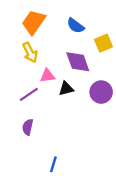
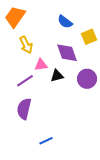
orange trapezoid: (34, 22) -> (15, 17), moved
purple semicircle: (28, 127) -> (24, 109), size x1.5
blue line: (53, 164) -> (46, 141), turned 48

